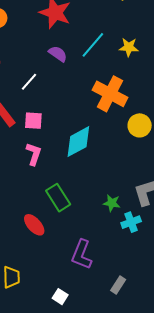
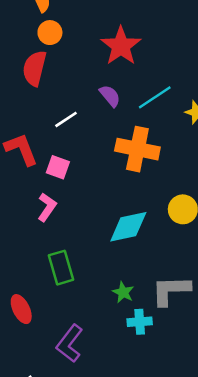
orange cross: (110, 94) -> (137, 149), moved, turned -32
cyan diamond: (78, 142) -> (128, 227), moved
red ellipse: (34, 225) -> (21, 309), moved

